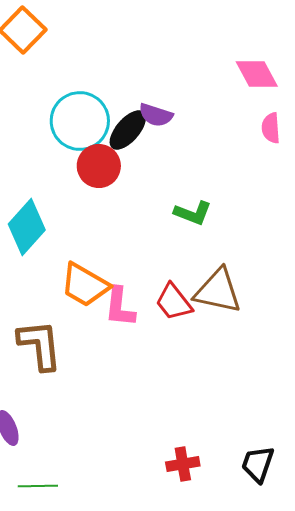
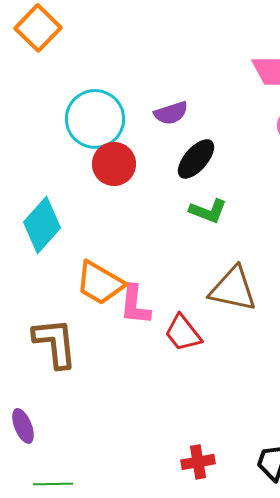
purple semicircle: (156, 115) -> (171, 113), turned -36
black ellipse: (128, 130) -> (196, 159), moved
red trapezoid: (174, 302) -> (183, 333), moved

